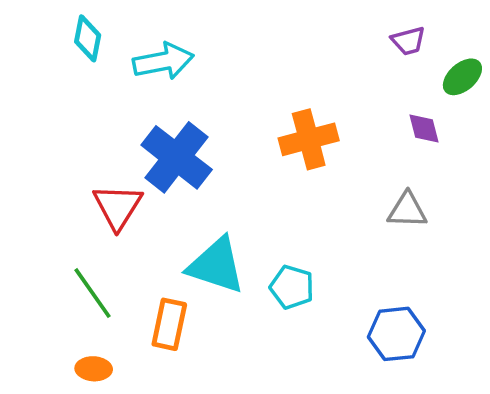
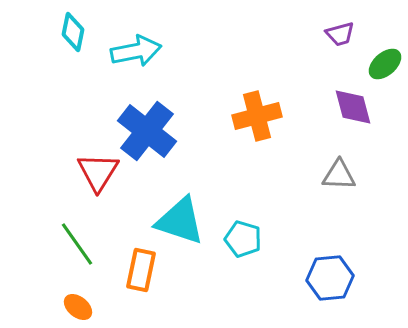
purple diamond: (424, 129) -> (353, 107), size x1.4
orange ellipse: (94, 369) -> (78, 307), turned 36

